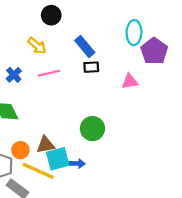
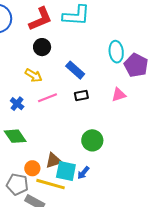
black rectangle: (91, 67) -> (81, 95), moved
cyan square: (58, 159) -> (66, 171), turned 35
blue arrow: (77, 164) -> (83, 173), turned 136

